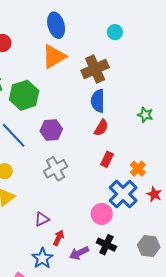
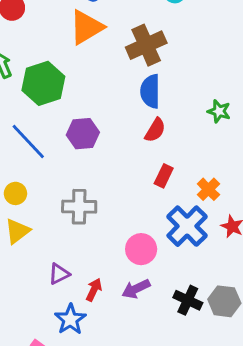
gray cross: (56, 169) -> (79, 207), moved, turned 30
pink circle: (102, 214) -> (141, 249), moved
purple triangle: (42, 219) -> (59, 274), moved
black cross: (106, 245) -> (188, 300), moved
purple arrow: (79, 253) -> (136, 289), moved

